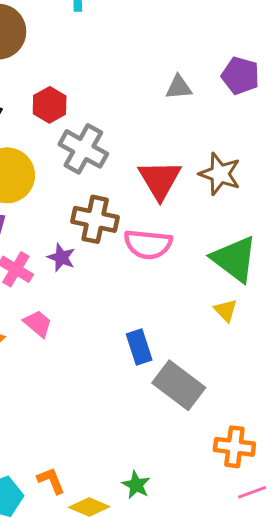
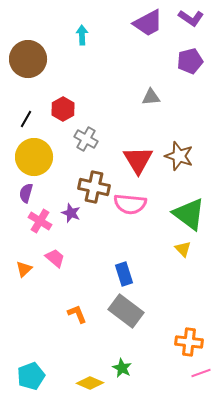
purple pentagon: (240, 76) -> (190, 61), moved, turned -30
gray cross: (83, 149) -> (86, 139), size x0.7
gray rectangle: (179, 385) -> (126, 311), moved
orange L-shape: (51, 481) -> (77, 314), moved

